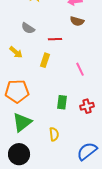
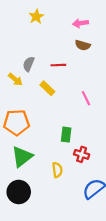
gray semicircle: (28, 28) -> (29, 64), moved, turned 80
yellow rectangle: (45, 60) -> (47, 88), turned -64
red cross: (87, 106) -> (82, 154), moved, turned 32

